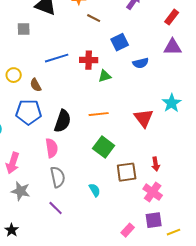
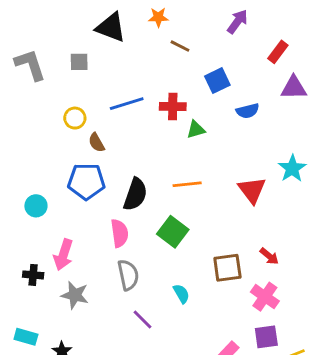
red rectangle: (172, 17) -> (278, 52), moved
yellow circle: (14, 75) -> (75, 118), moved
green square: (104, 147) -> (173, 232), moved
red arrow: (156, 164) -> (269, 256), turned -40
purple line: (56, 208) -> (143, 320), moved

